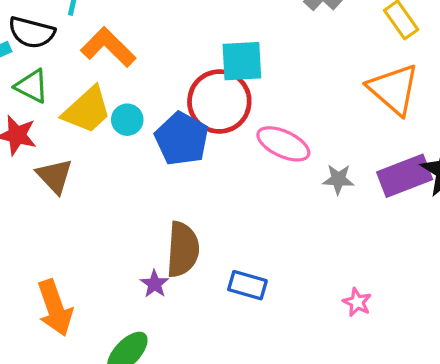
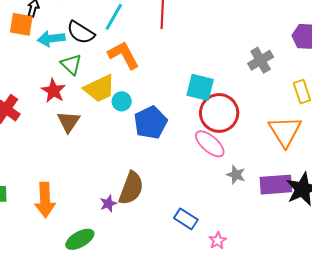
red circle: (219, 101) -> (219, 113), moved
blue rectangle: (247, 285) -> (186, 219), moved
pink star: (357, 302) -> (218, 241), moved

